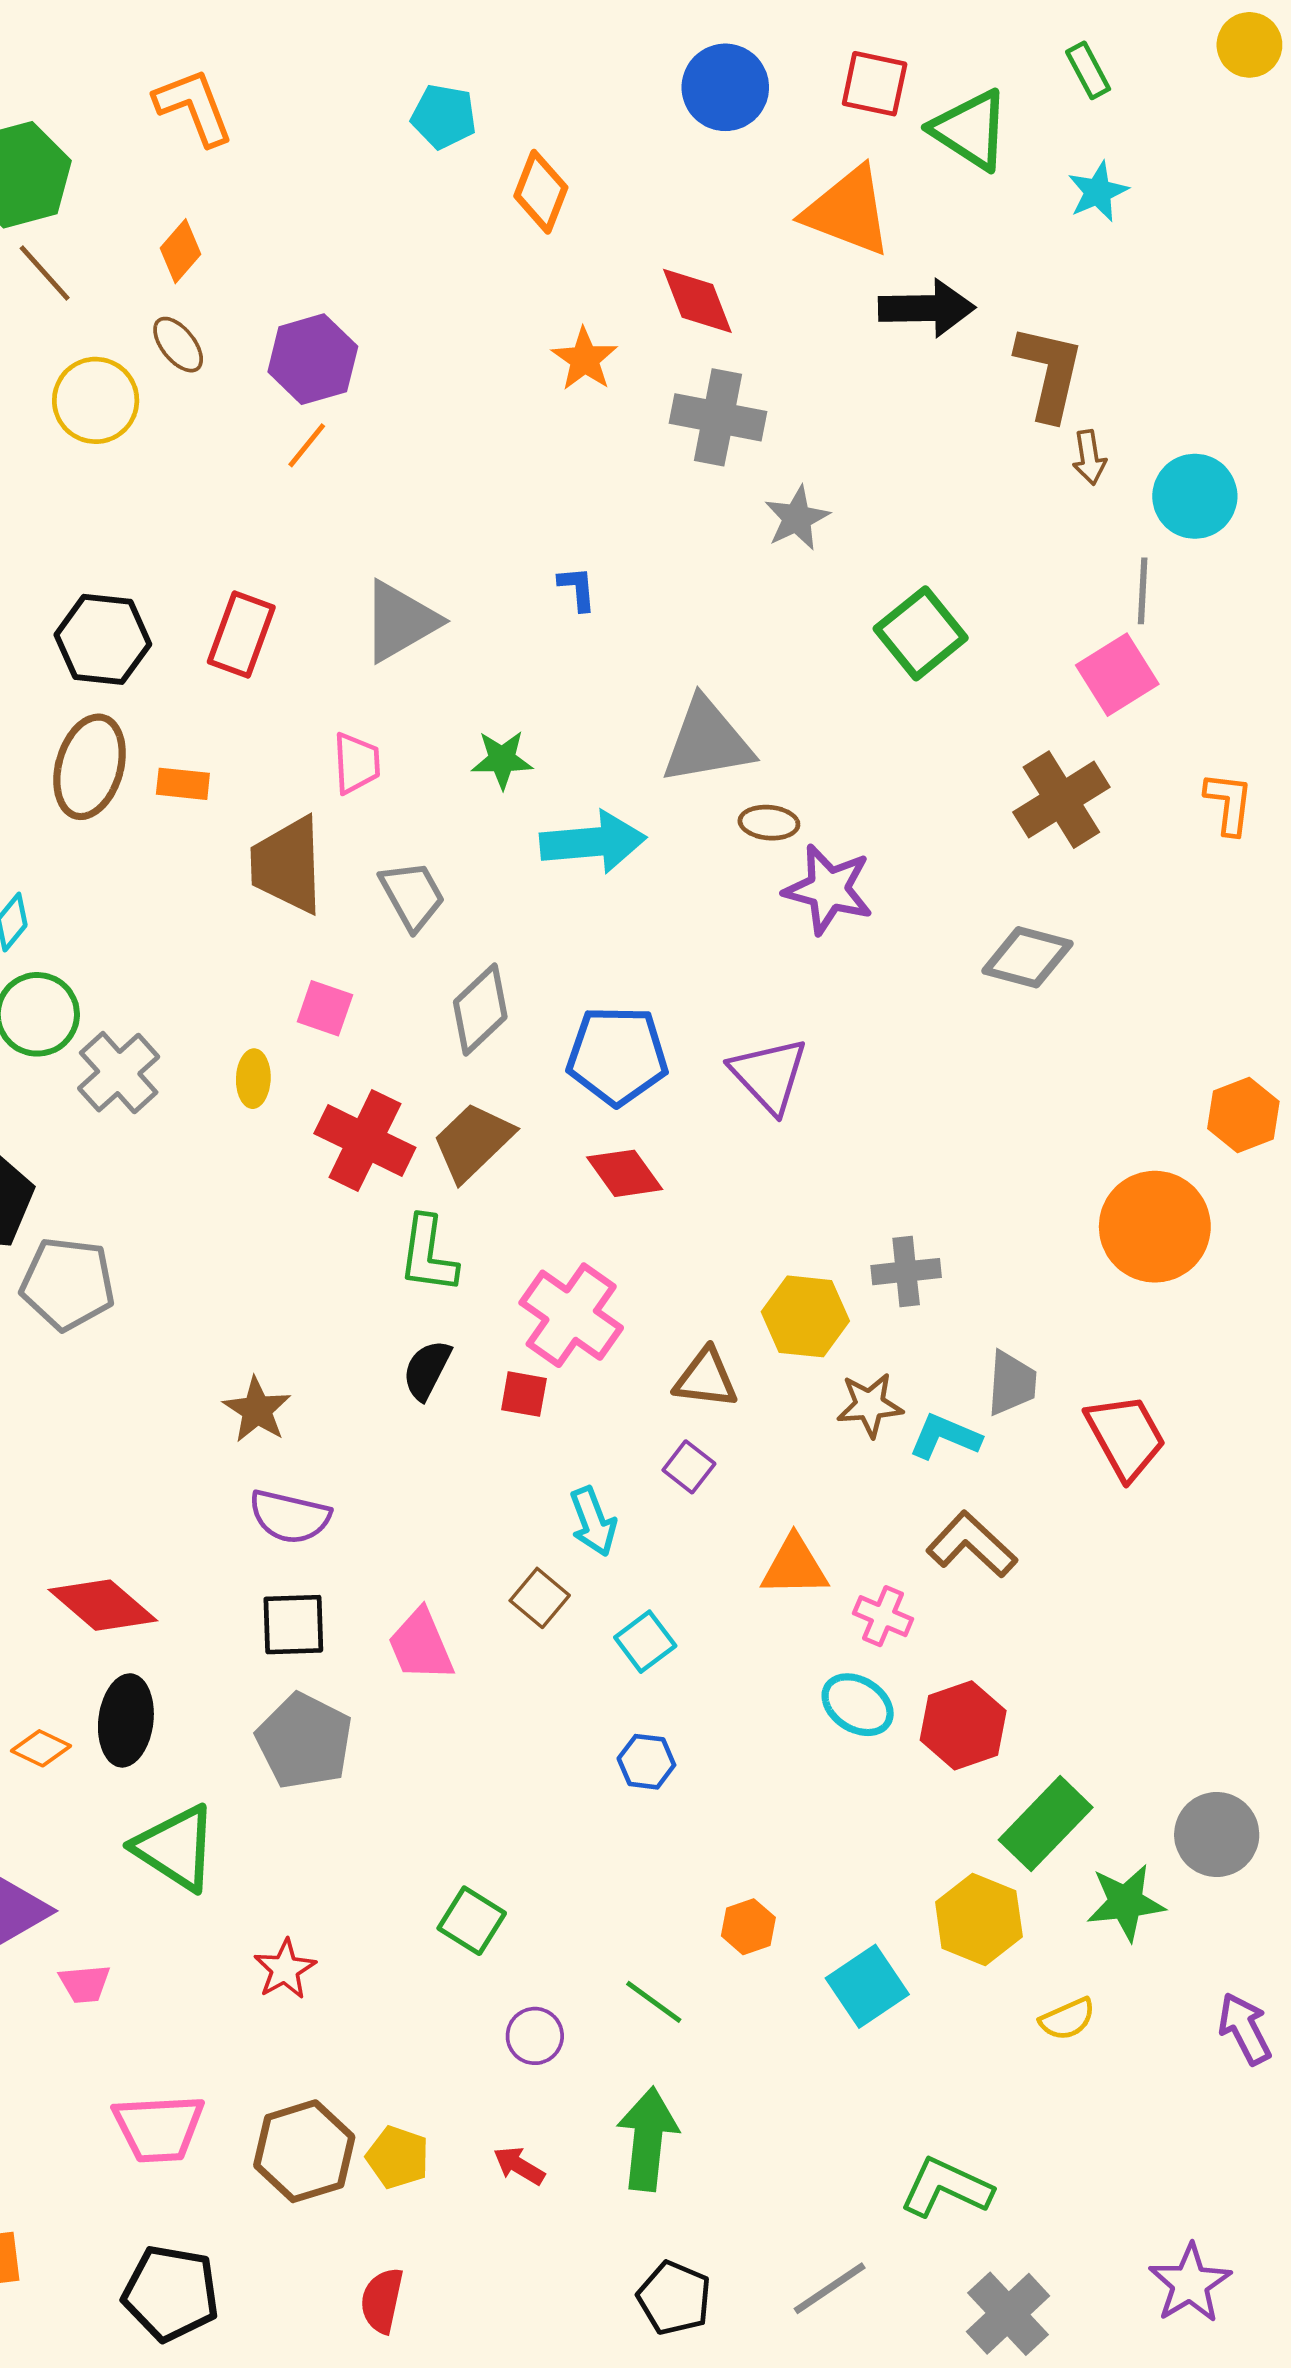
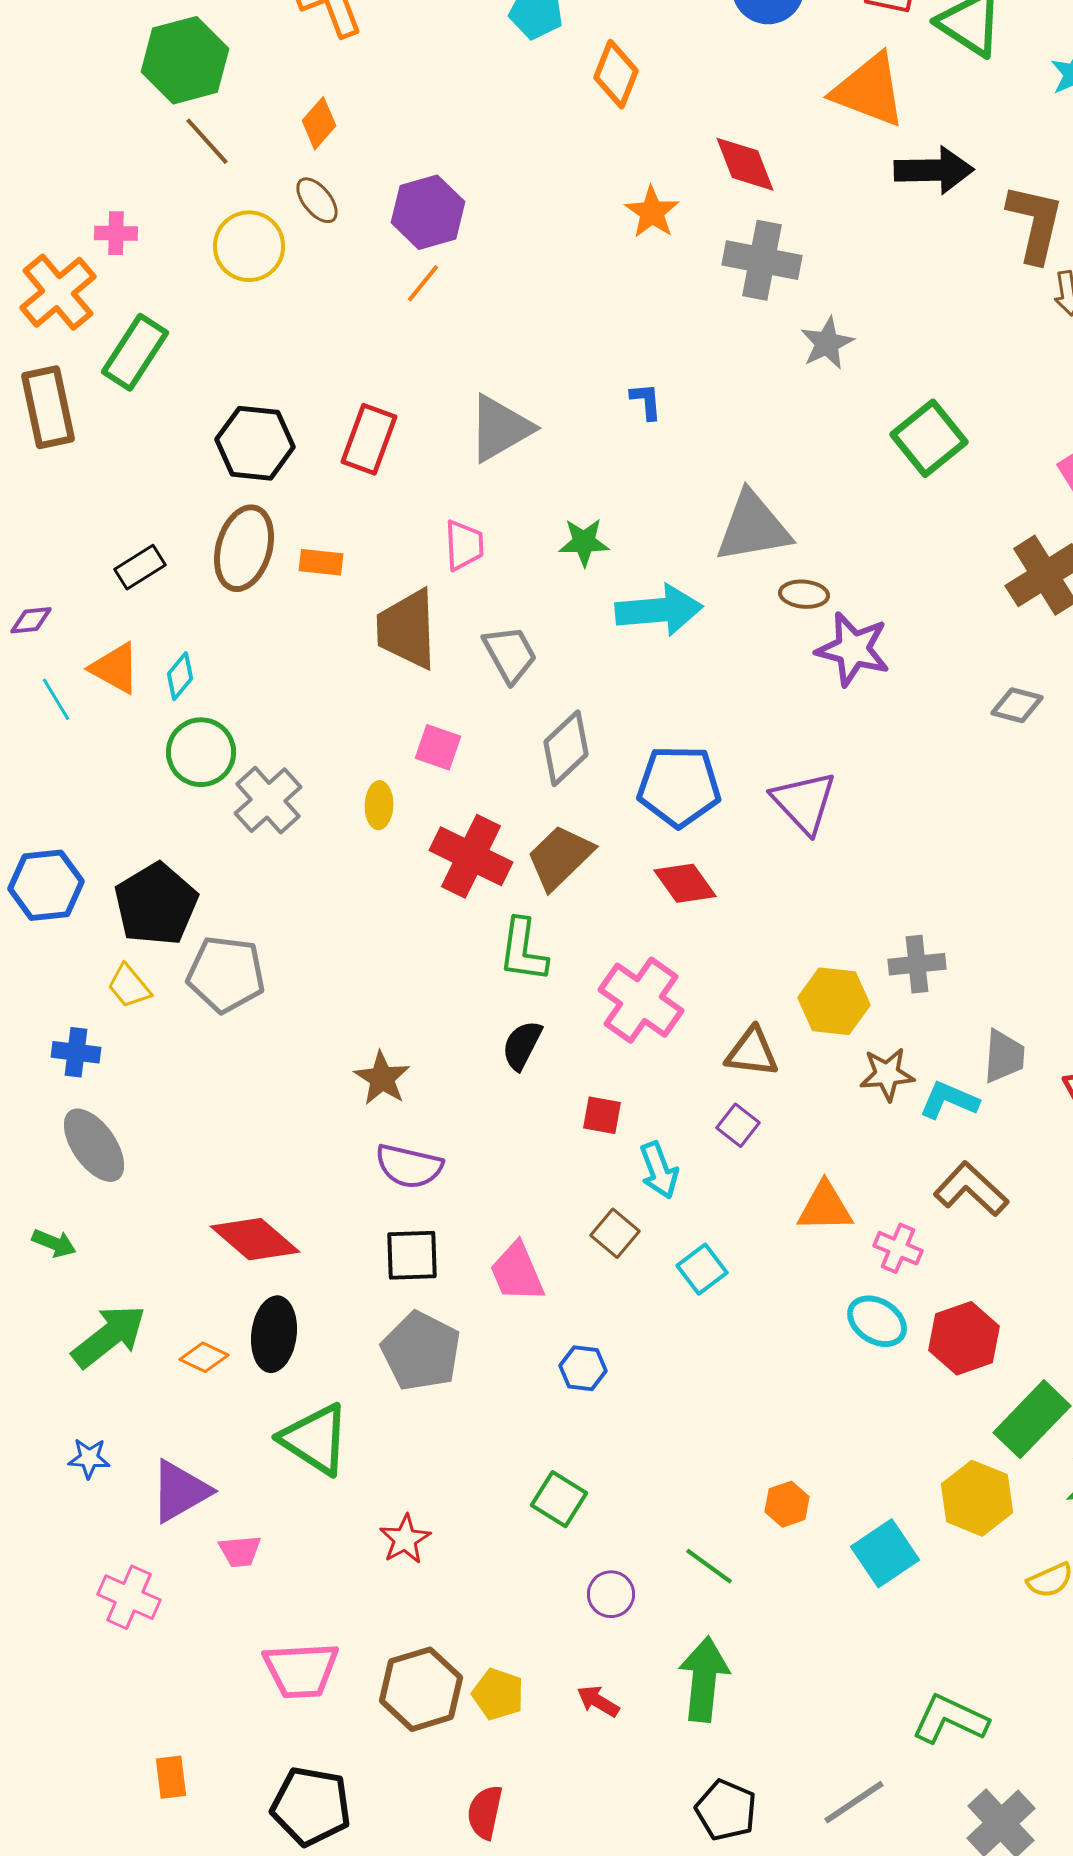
gray diamond: (1027, 957) -> (1017, 705), size x0.7
red square: (524, 1394) -> (602, 1115), moved
blue hexagon: (646, 1762) -> (583, 1368), moved

